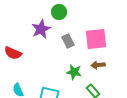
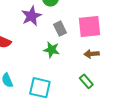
green star: (74, 72) -> (52, 50), moved

